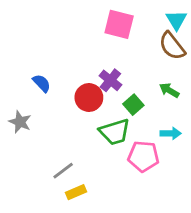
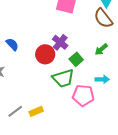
green arrow: (169, 90) -> (101, 49), turned -72
gray line: (63, 171) -> (15, 111), moved
yellow rectangle: (76, 192) -> (36, 111), moved

